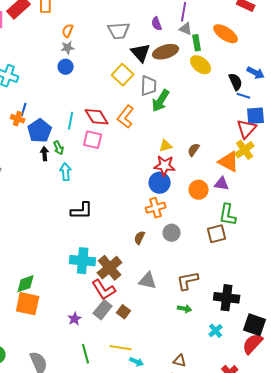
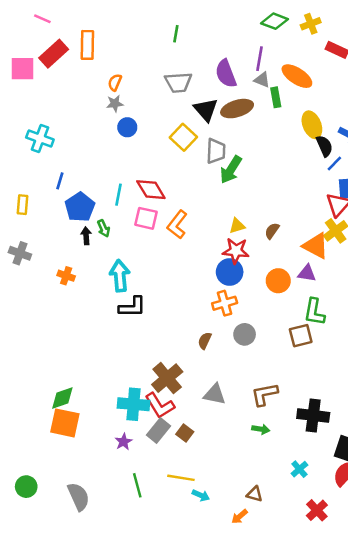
purple semicircle: (157, 24) -> (226, 74), size x1.6
orange ellipse: (226, 34) -> (297, 76), moved
yellow ellipse: (201, 65) -> (312, 125), moved, turned 30
blue circle: (66, 67) -> (127, 127), moved
blue line: (244, 96) -> (334, 163), turned -64
orange L-shape: (126, 117) -> (177, 225), moved
orange cross: (18, 119) -> (66, 276), moved
cyan arrow: (66, 172) -> (120, 276), moved, size x1.4
cyan cross: (83, 261) -> (133, 404), moved
cyan cross: (216, 331) -> (299, 469), moved

